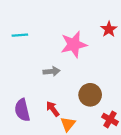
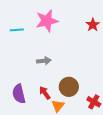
pink star: (74, 44) -> (47, 21), moved
brown circle: (90, 95) -> (69, 87), moved

